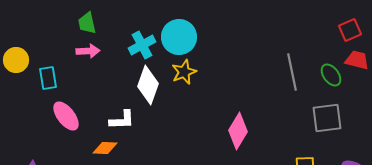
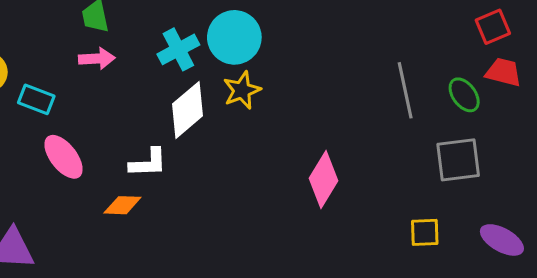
cyan rectangle: (48, 78) -> (36, 99), turned -60
white diamond: (148, 85) -> (187, 110), turned 30

